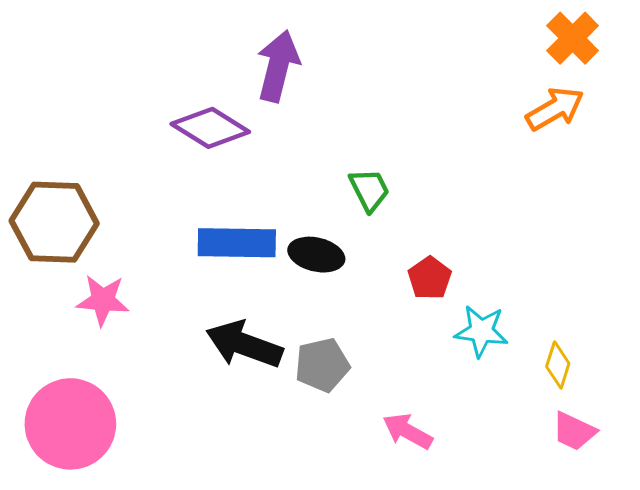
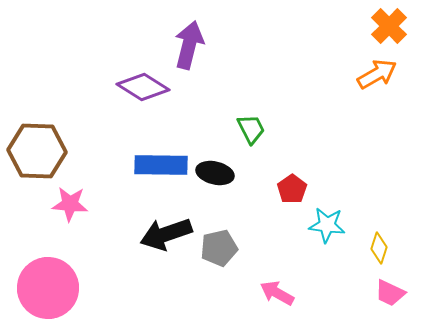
black arrow: (244, 344) -> (166, 234), turned -39

